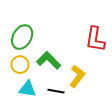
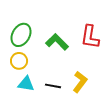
green L-shape: (49, 60) -> (57, 42), moved
yellow L-shape: (77, 76) -> (80, 82), moved

